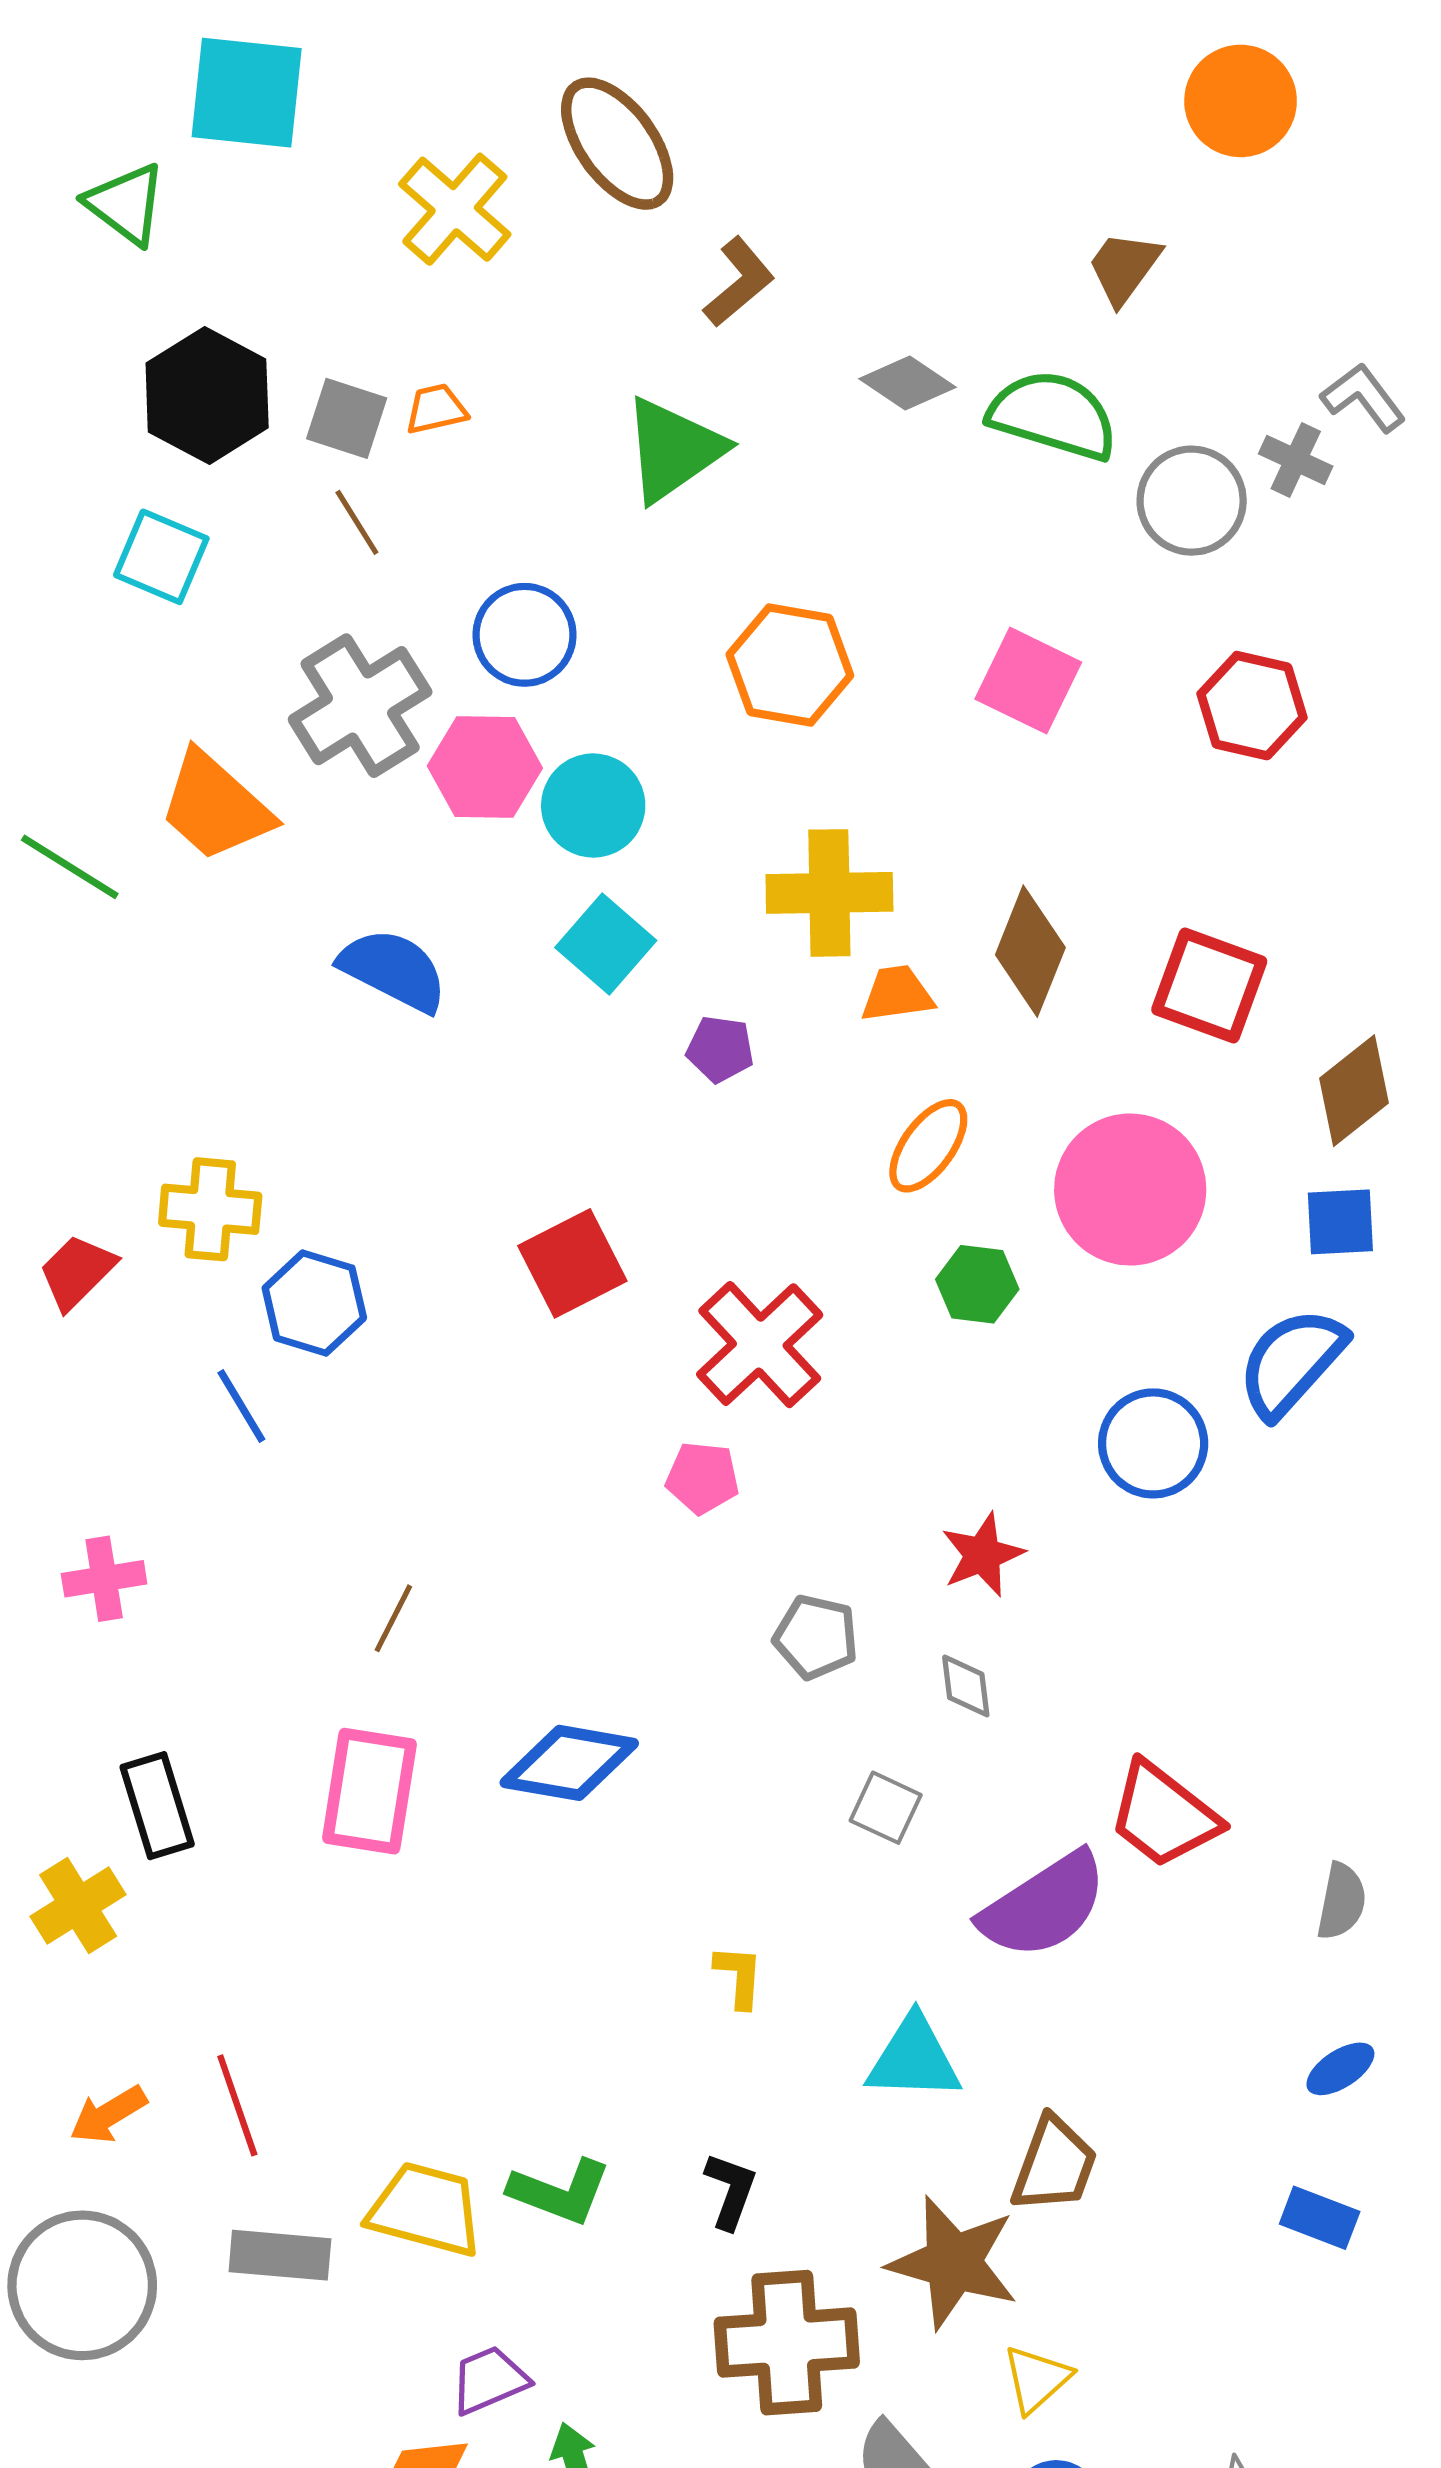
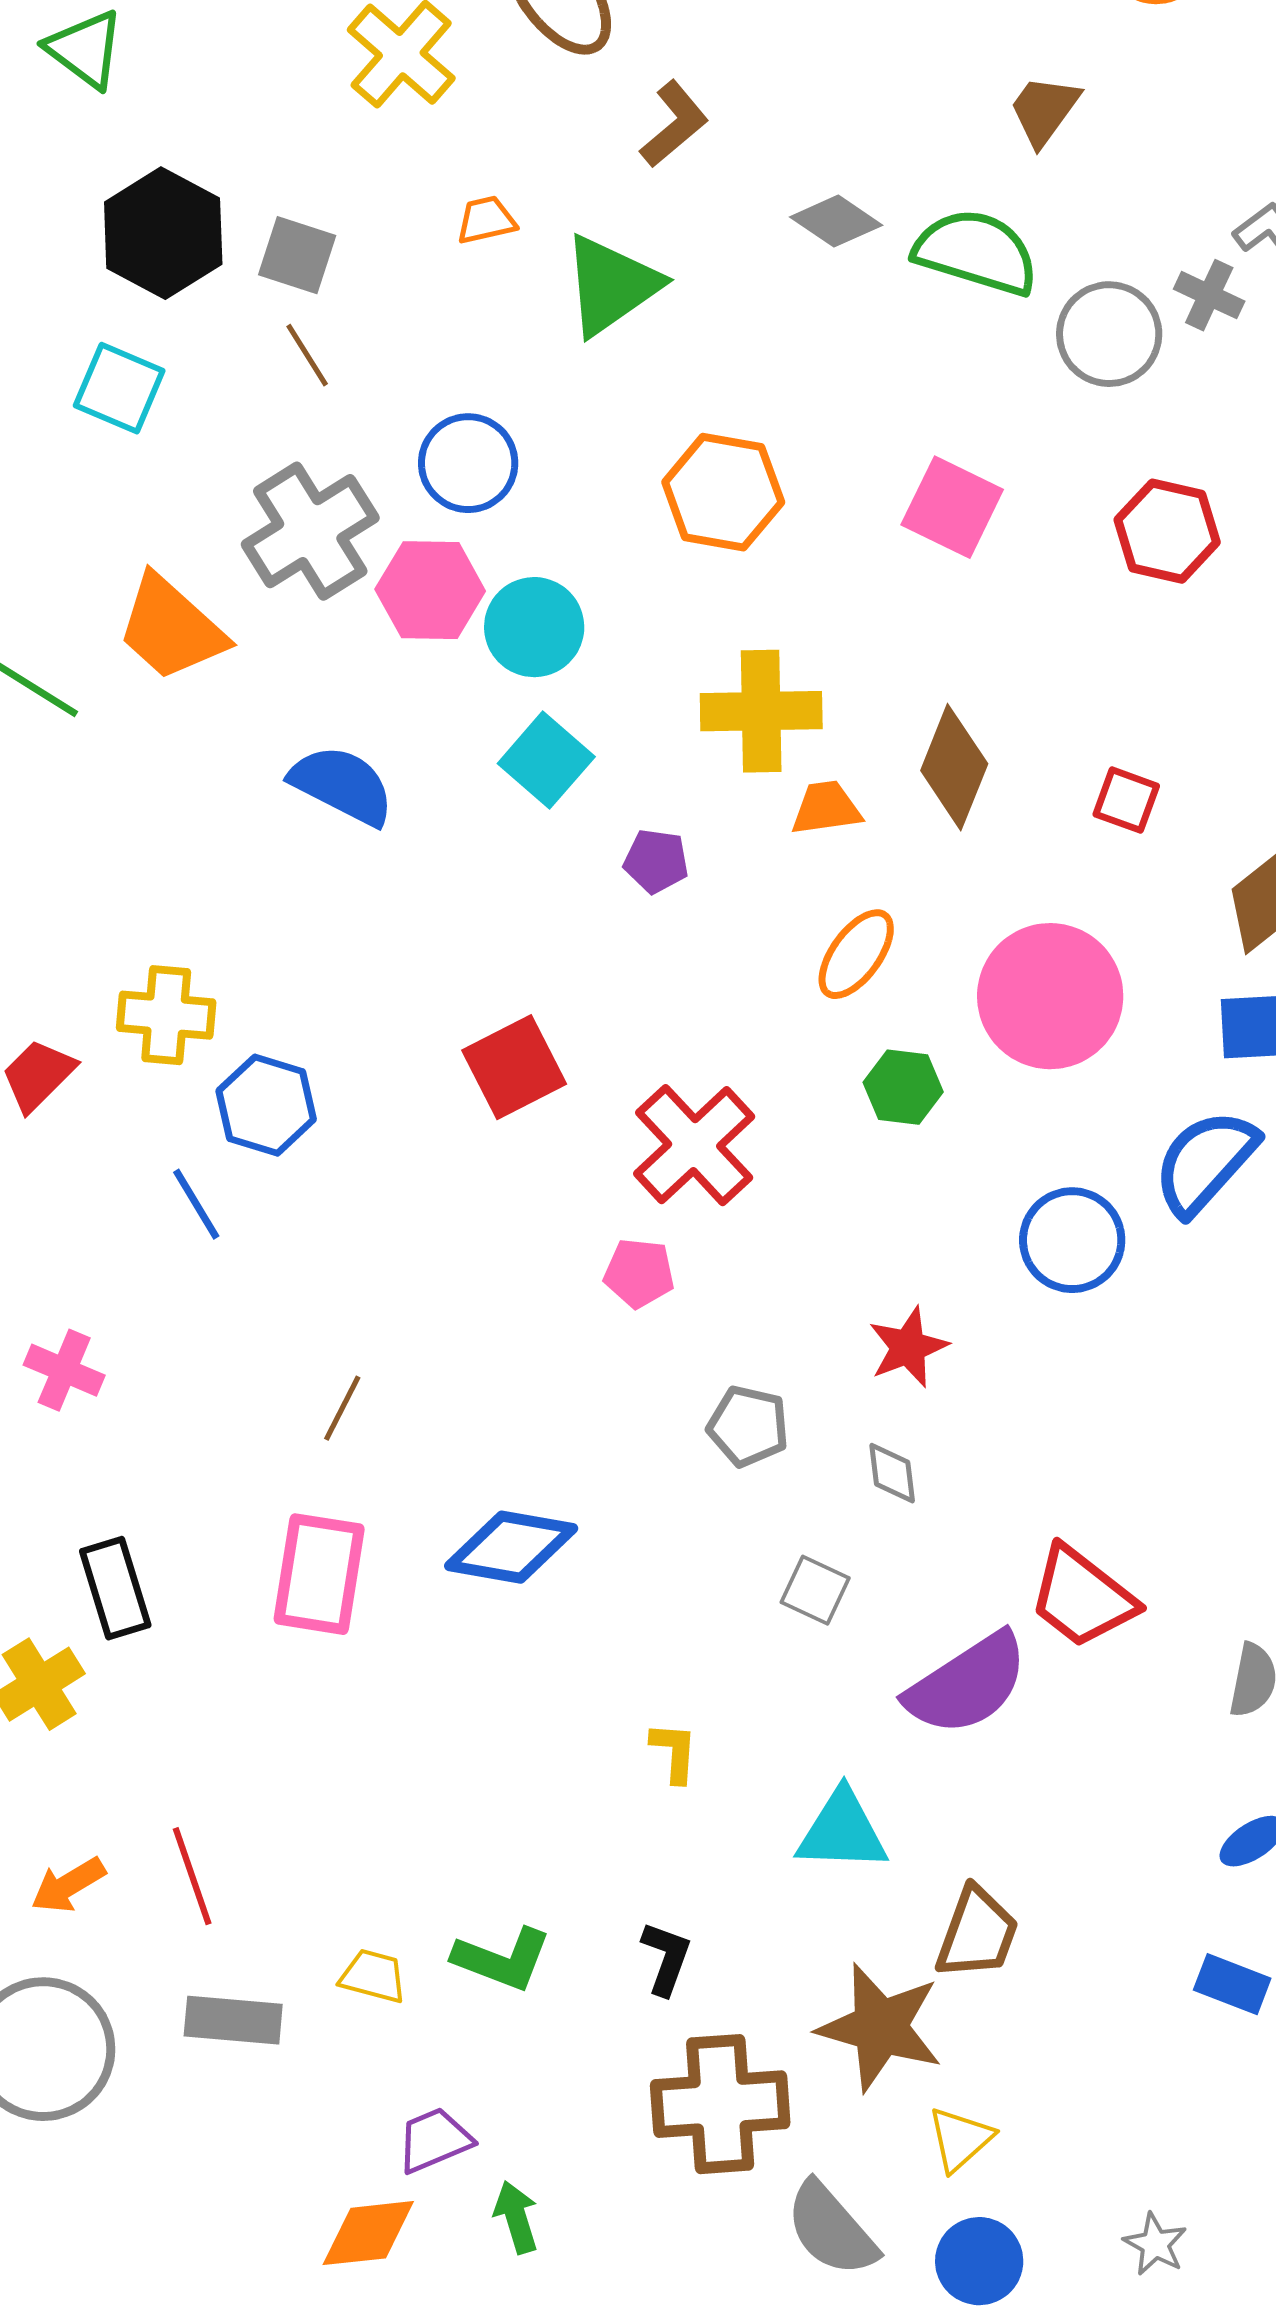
orange trapezoid: (436, 409) -> (486, 220), moved
red square: (1209, 986) -> (1126, 800), size x0.6
pink cross: (104, 1579) -> (64, 1370), turned 32
yellow trapezoid: (426, 2209) -> (373, 1976), size x0.6

